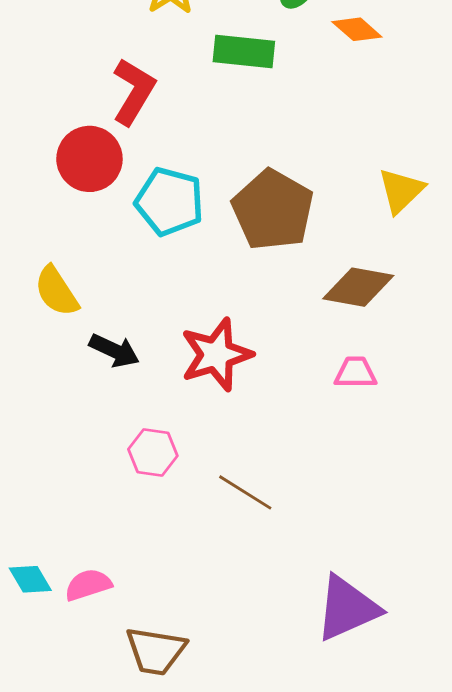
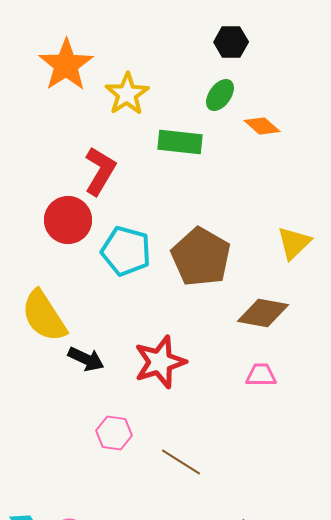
yellow semicircle: (56, 291) -> (44, 316), size x1.4

